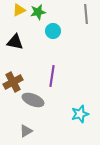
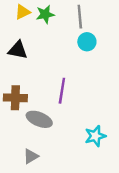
gray line: (86, 14) -> (80, 17), moved
cyan circle: (53, 31) -> (87, 42), moved
brown cross: (13, 82) -> (15, 98), turned 30

